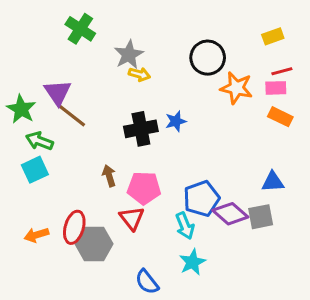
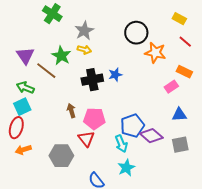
yellow rectangle: (273, 36) -> (179, 19), turned 48
red line: (282, 71) -> (185, 42), turned 56
yellow arrow: (139, 74) -> (84, 50), moved
pink rectangle: (276, 88) -> (171, 87), moved, turned -32
purple triangle: (58, 92) -> (25, 56), moved
green star: (21, 109) -> (61, 56), moved
gray square: (261, 217) -> (180, 145), moved
red ellipse: (74, 227) -> (16, 128), moved

